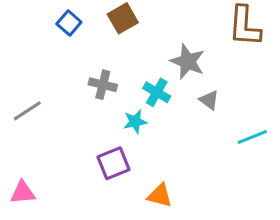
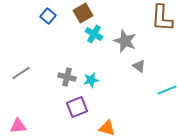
gray cross: (103, 85) -> (67, 77), moved
cyan cross: (157, 92) -> (94, 34), moved

